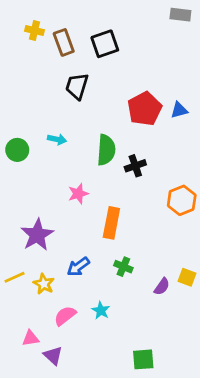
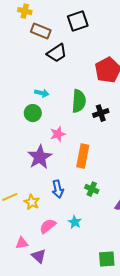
brown rectangle: (64, 42) -> (41, 31), moved, turned -48
black trapezoid: (77, 86) -> (57, 53), turned -140
green circle: (17, 150) -> (33, 113), moved
purple star: (37, 235) -> (40, 157), moved
blue arrow: (78, 267) -> (58, 189), turned -66

